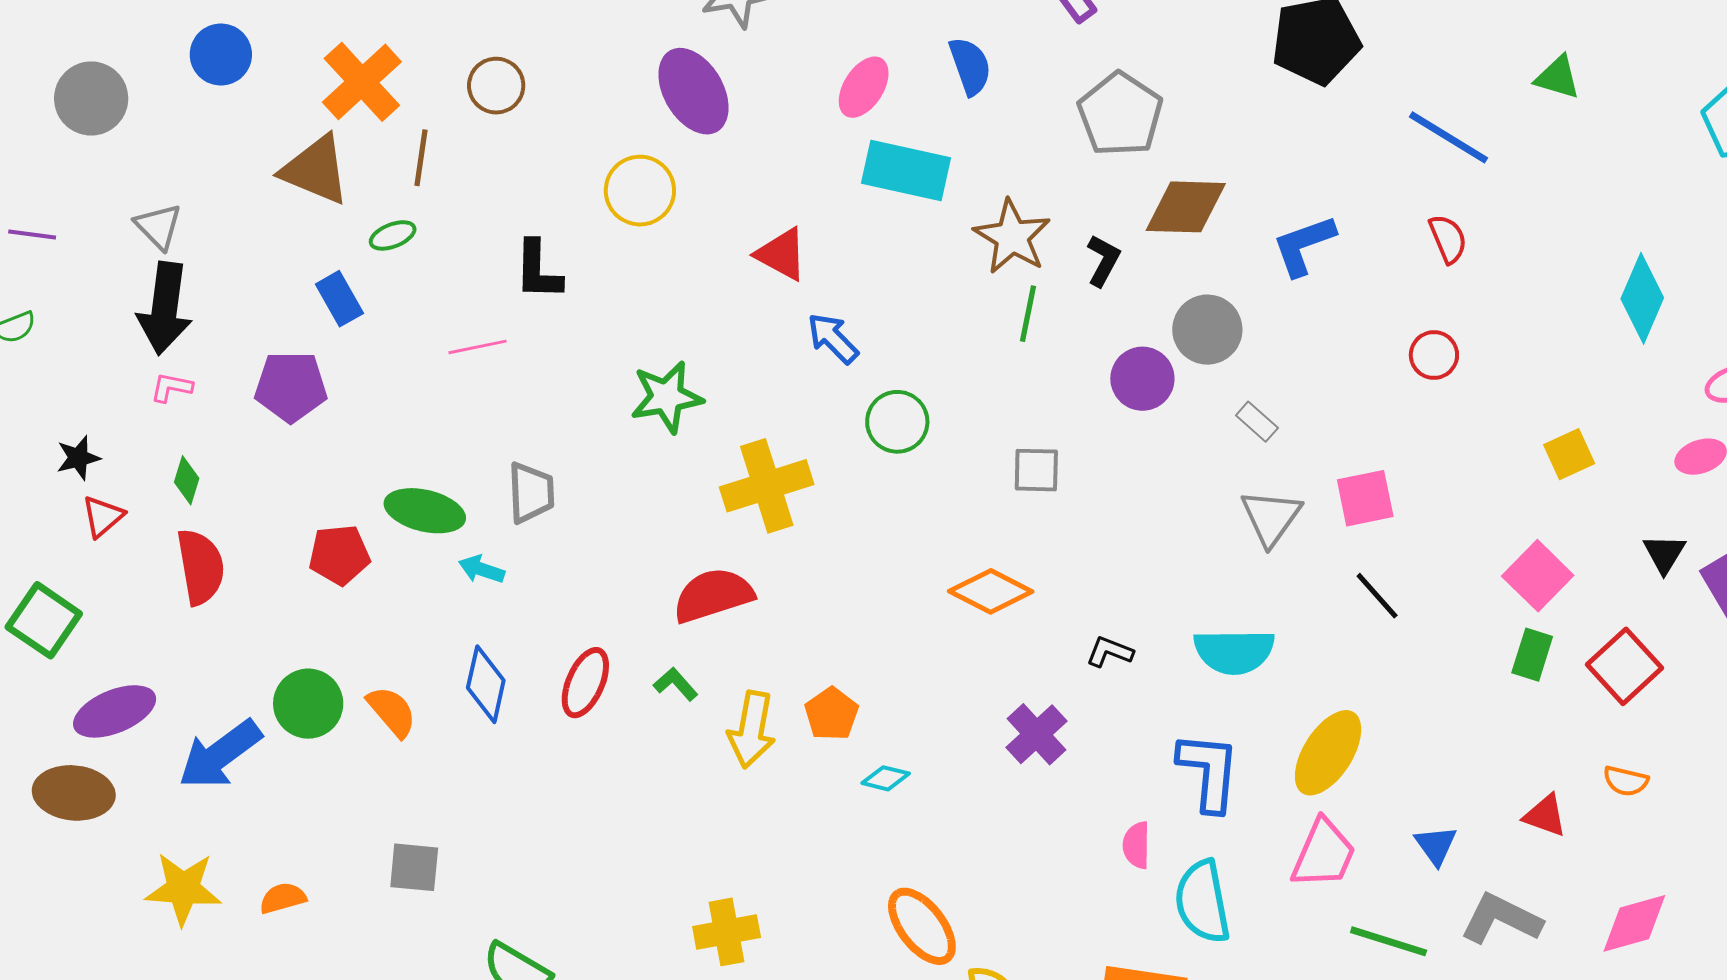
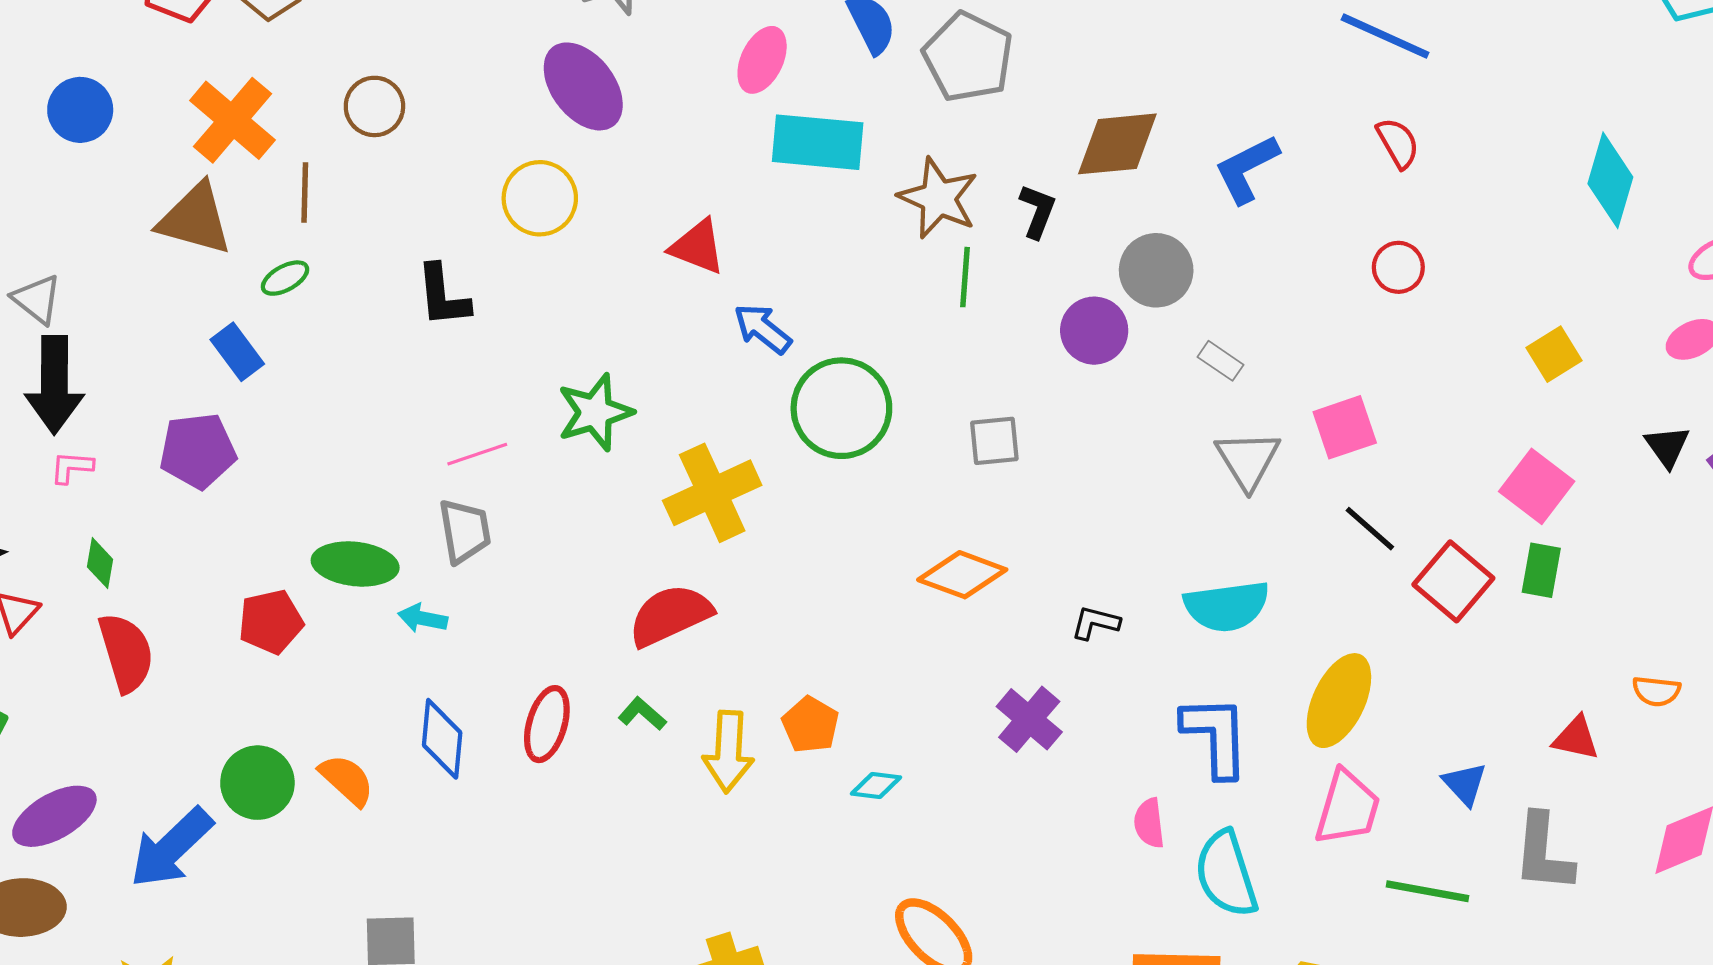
gray pentagon: (1120, 114) -> (968, 57), moved
pink line: (477, 347) -> (477, 454), moved
green circle: (897, 422) -> (841, 408), size x1.5
red square: (1625, 666) -> (1453, 581), moved
gray L-shape: (1501, 919) -> (1543, 853), turned -104

